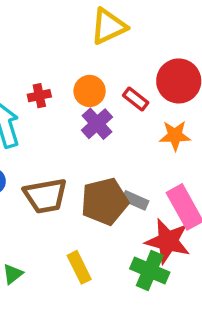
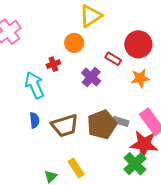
orange circle: (90, 91) -> (74, 43), moved
yellow rectangle: (79, 267) -> (76, 168), moved
green cross: (150, 271) -> (135, 164), turned 30

